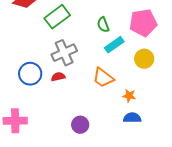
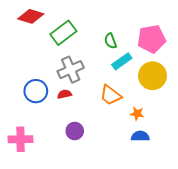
yellow circle: (144, 59) -> (152, 76), size x1.4
purple circle: (80, 125) -> (75, 131), moved

